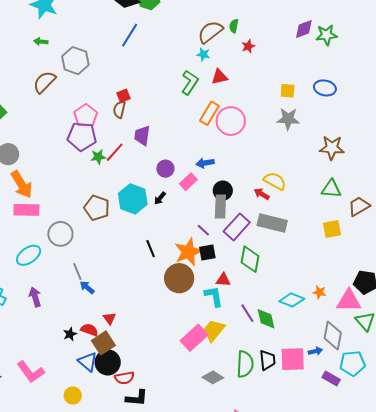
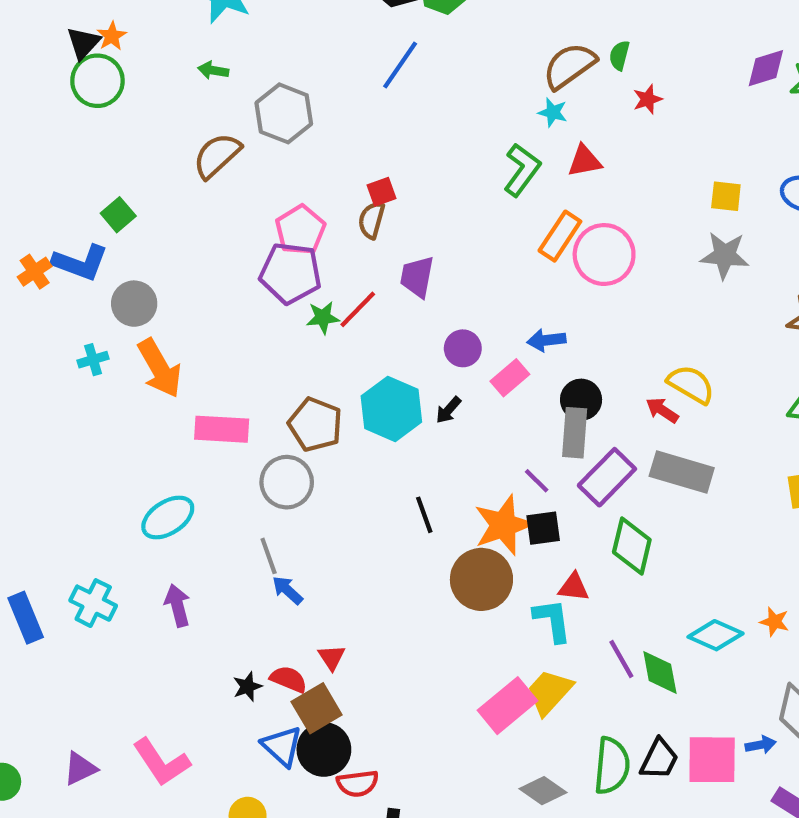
pink rectangle: (26, 210) -> (222, 429), moved
gray circle: (60, 234) -> (287, 482), moved
black trapezoid: (267, 360) -> (659, 759), turned 30

